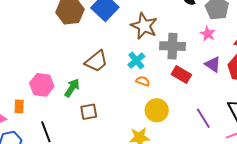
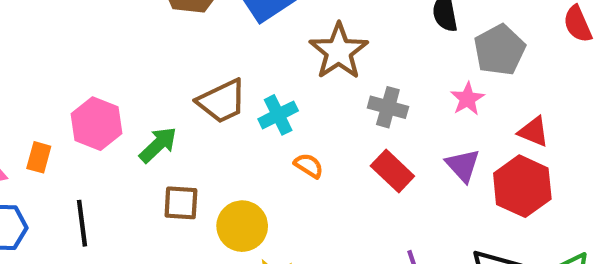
gray cross: (173, 46) -> (388, 107), size x0.7
cyan cross: (136, 61) -> (278, 115), moved
yellow circle: (157, 110) -> (242, 226), moved

